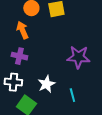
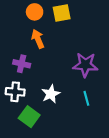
orange arrow: (22, 30) -> (38, 39), moved
cyan line: (72, 95) -> (86, 98), moved

